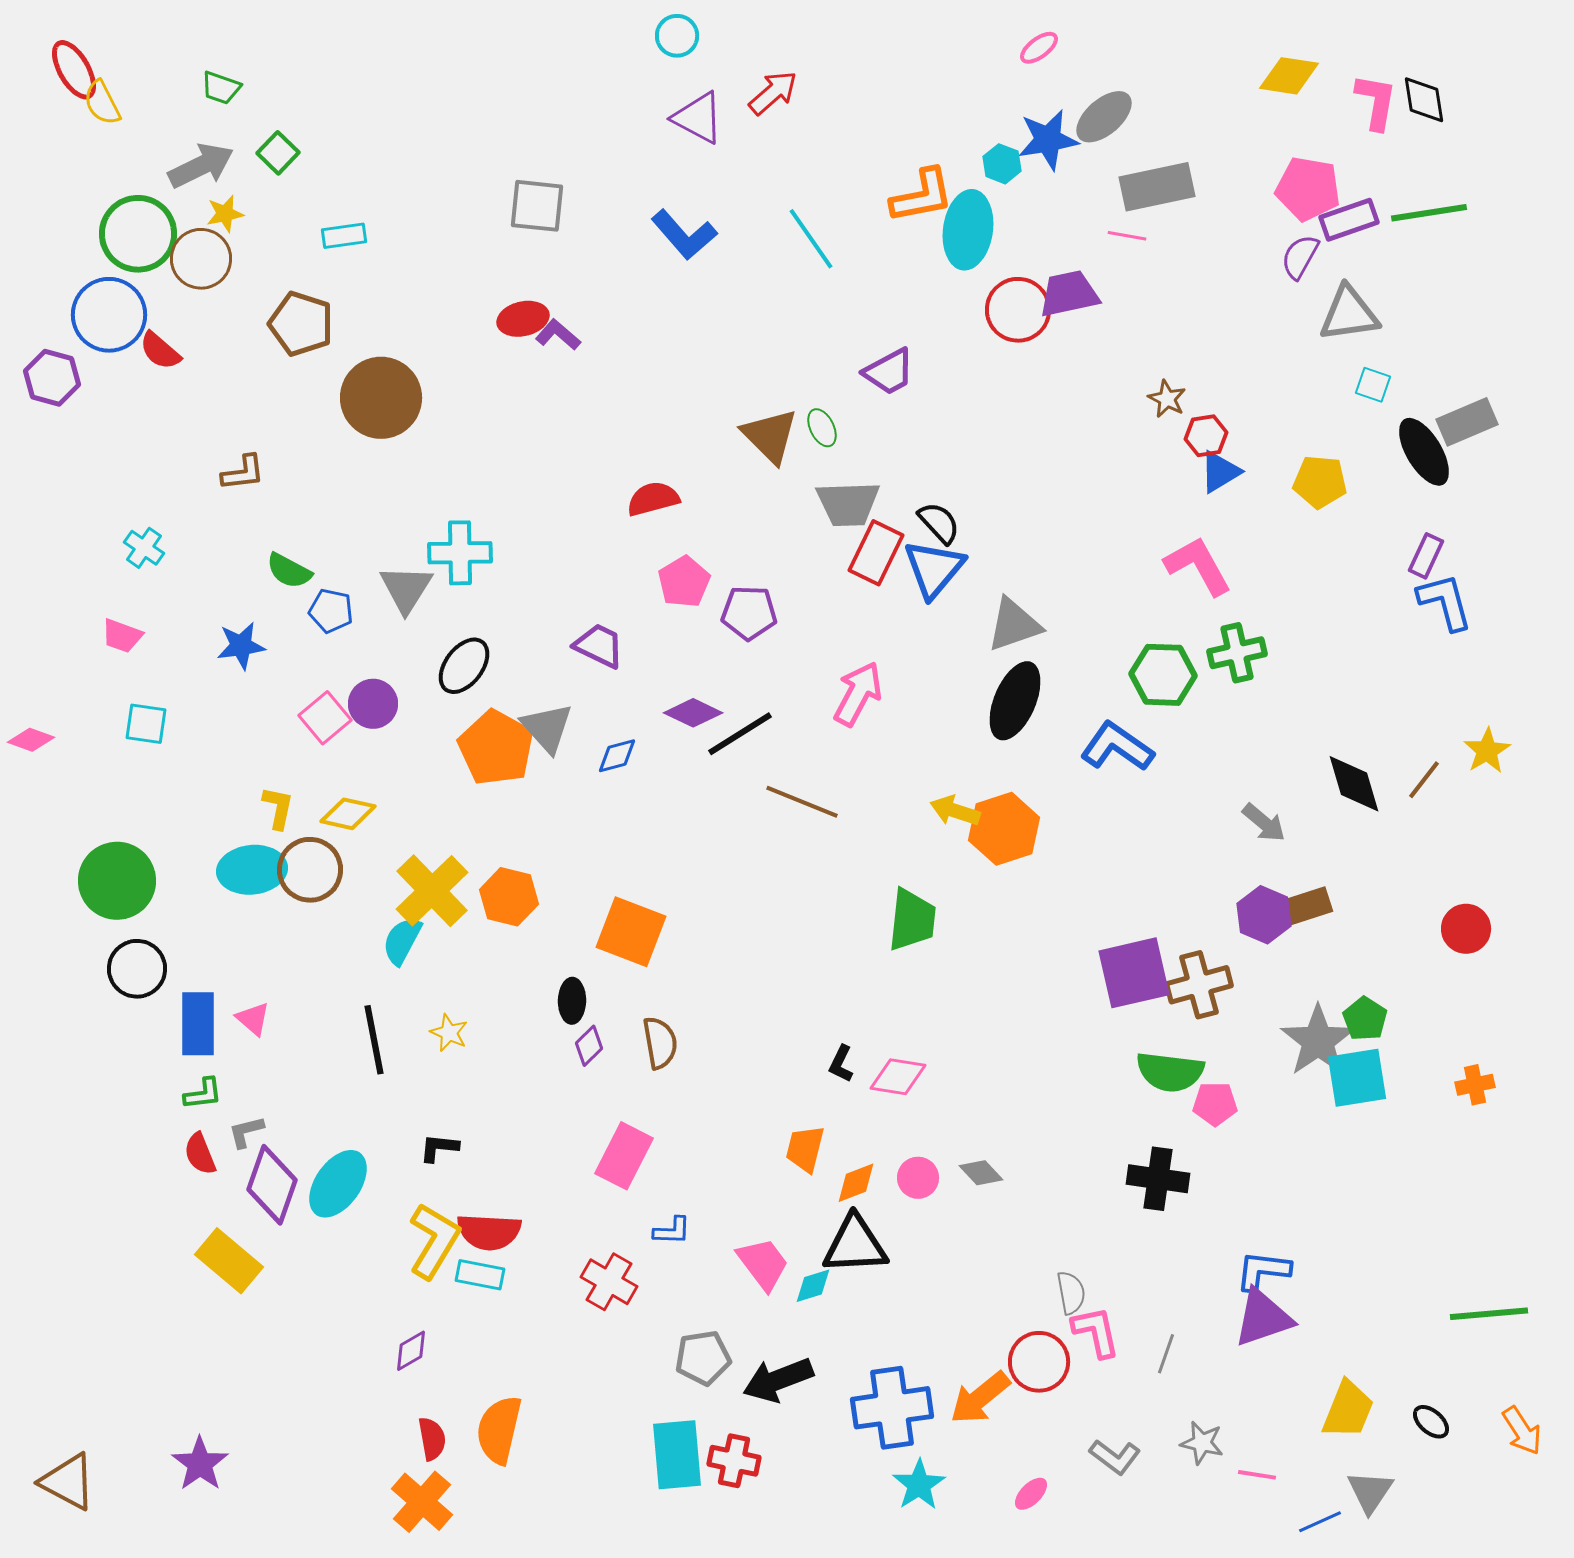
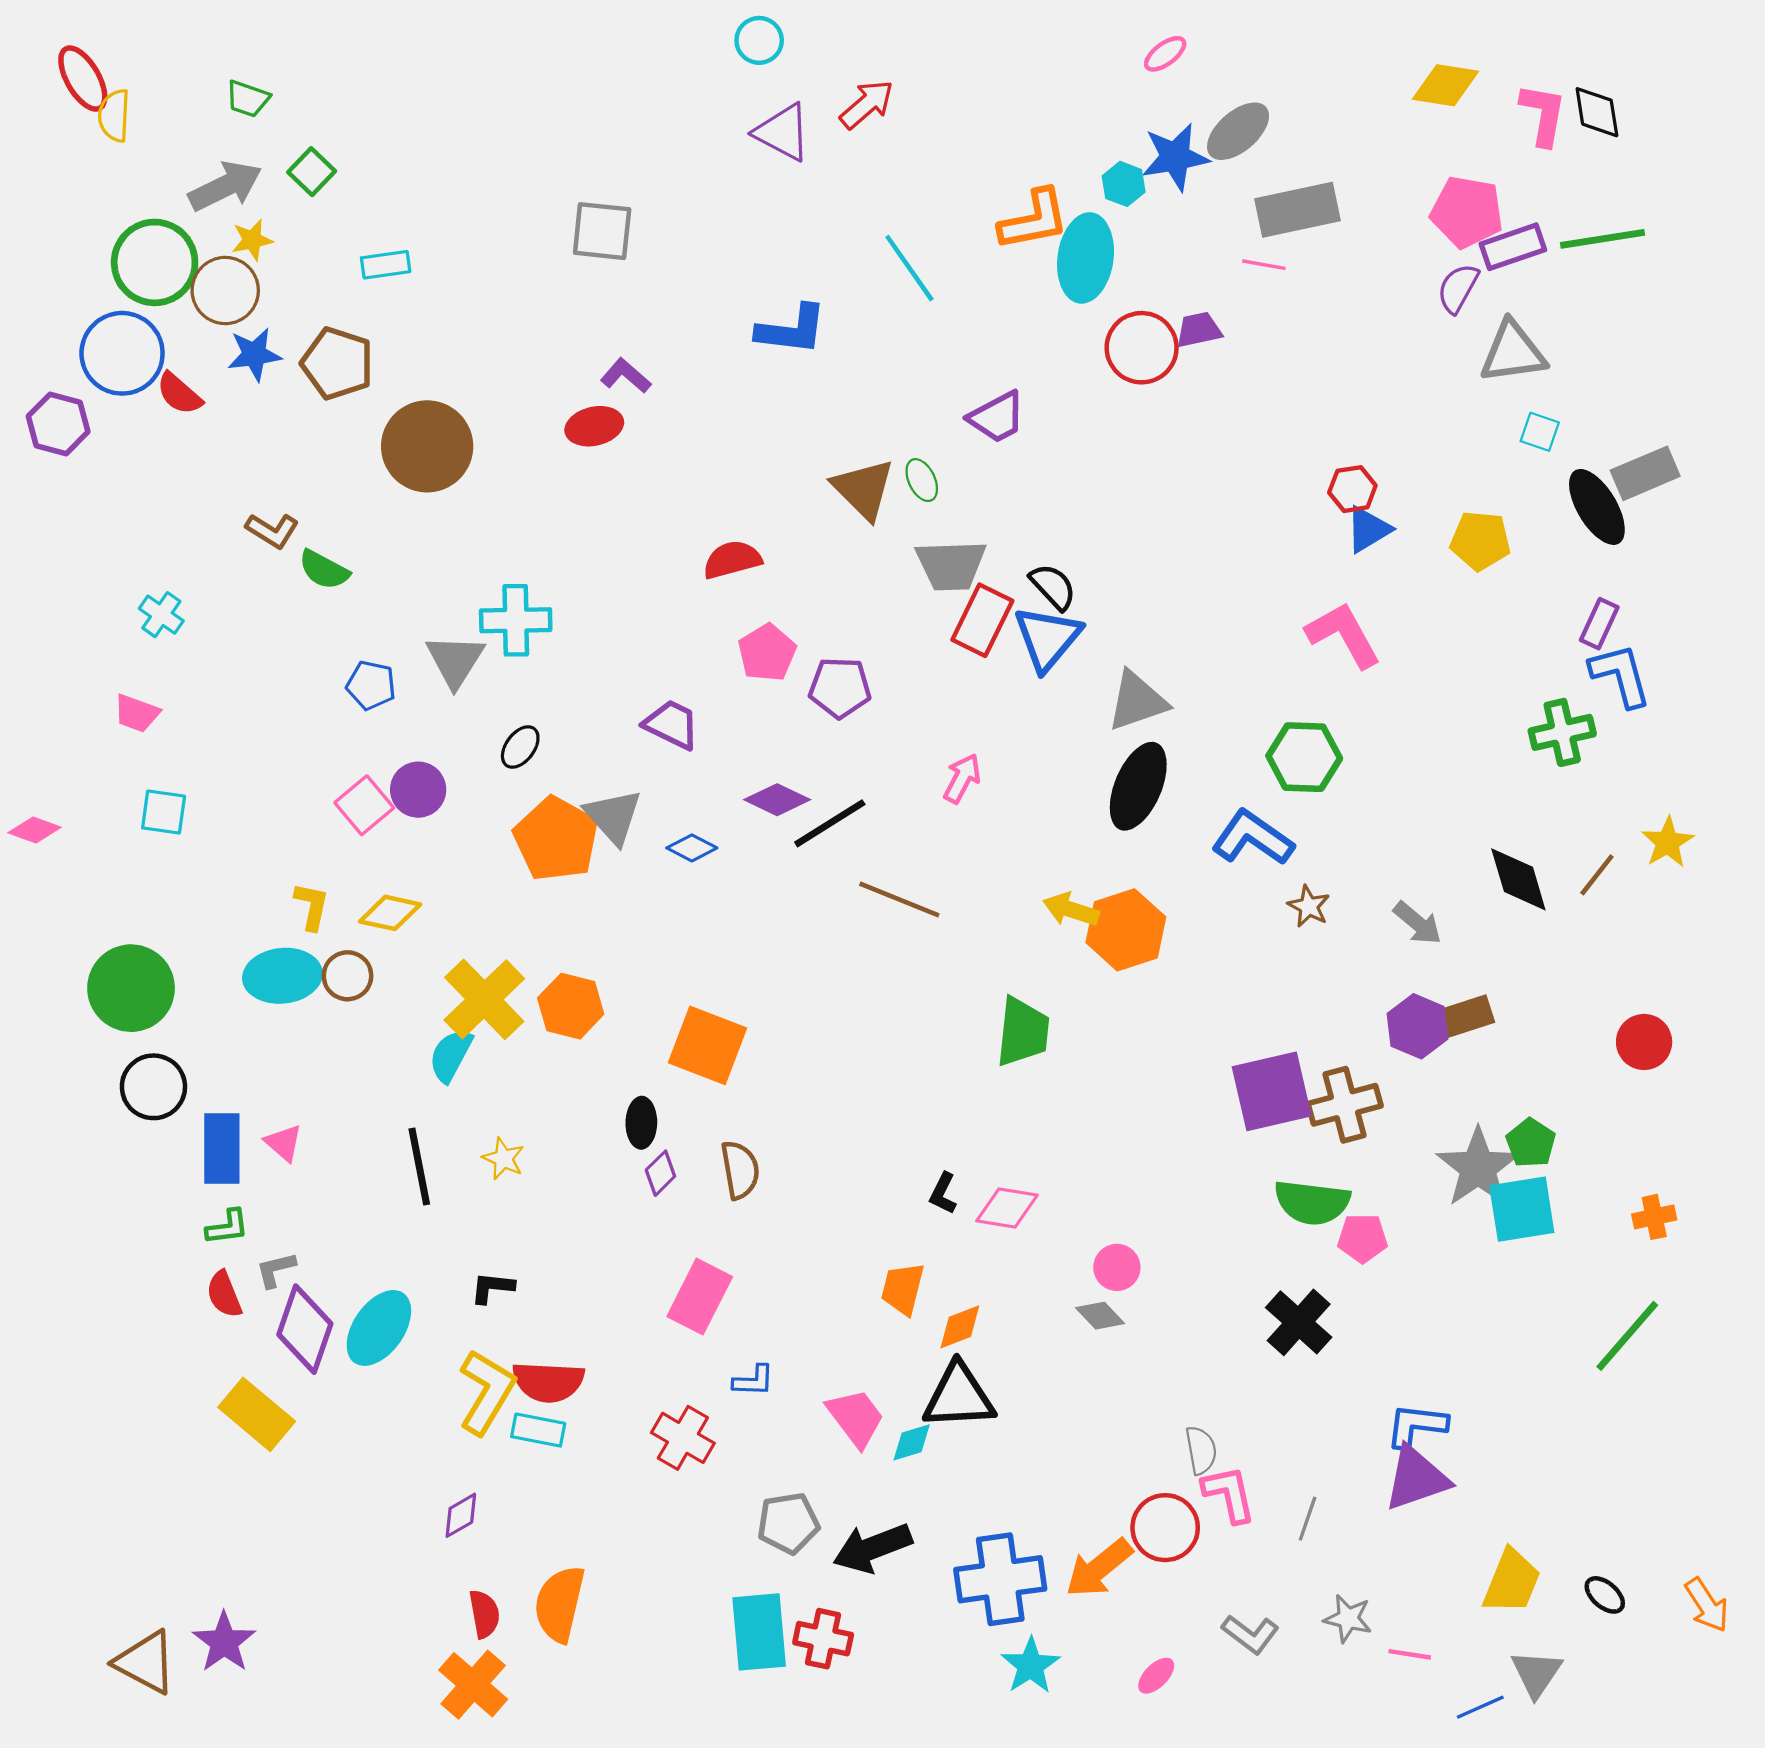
yellow semicircle: (102, 103) -> (114, 116), turned 30
blue L-shape: (684, 235) -> (792, 330), moved, turned -42
purple trapezoid: (1069, 294) -> (1199, 330), size x0.7
red ellipse: (523, 319) -> (594, 426), moved
brown star: (1167, 399) -> (1309, 906), moved
brown L-shape: (243, 473) -> (272, 531), turned 39
green semicircle: (289, 571) -> (324, 570), moved
blue star: (241, 646) -> (254, 354), moved
green cross: (1237, 653) -> (1562, 732), moved
black ellipse: (464, 666) -> (520, 747), size x0.7
pink arrow: (858, 694) -> (962, 778), size x0.7
blue diamond: (617, 756) -> (692, 848), turned 42
brown circle: (310, 870) -> (347, 976), size x0.7
pink circle: (918, 1178) -> (1117, 1267), moved
black cross: (1158, 1179) -> (1299, 1322), turned 34
green line: (1489, 1314) -> (1627, 1336), moved, turned -44
brown triangle: (68, 1482) -> (146, 1662), moved

